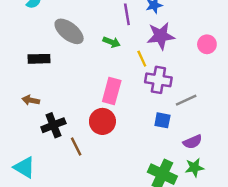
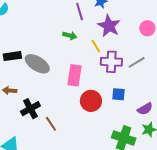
gray ellipse: (69, 31) -> (37, 64), moved
purple star: (161, 36) -> (109, 26), turned -30
gray line: (186, 100) -> (137, 62), moved
red circle: (102, 121) -> (91, 101), moved

